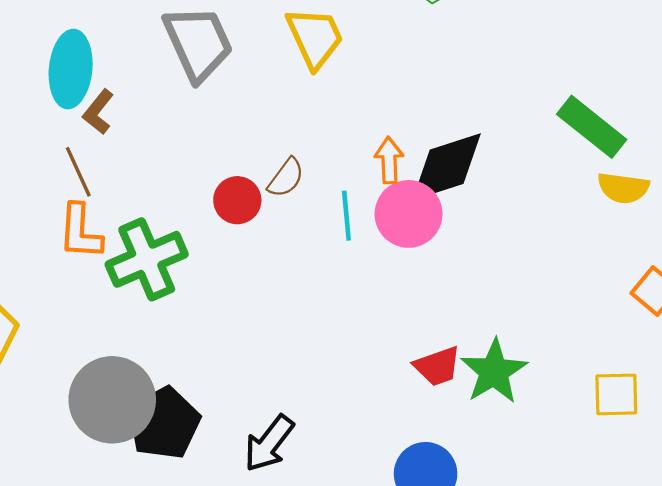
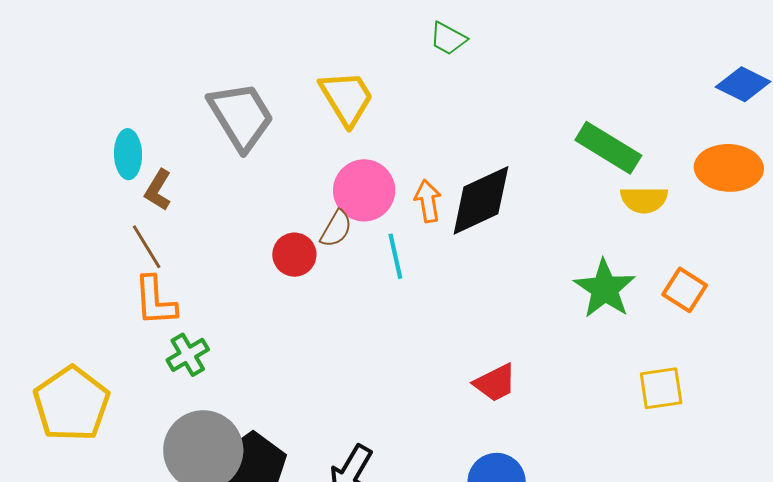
cyan ellipse: (71, 69) -> (128, 154), size x0.7
pink circle: (409, 214) -> (364, 190), moved
green cross: (147, 259) -> (188, 355), moved, size x0.6
green star: (494, 371) -> (605, 289), moved

